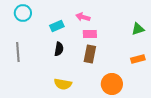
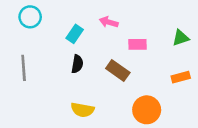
cyan rectangle: (57, 26) -> (75, 34), turned -32
pink rectangle: (90, 34) -> (137, 44), moved
brown rectangle: (90, 54) -> (118, 71), turned -66

